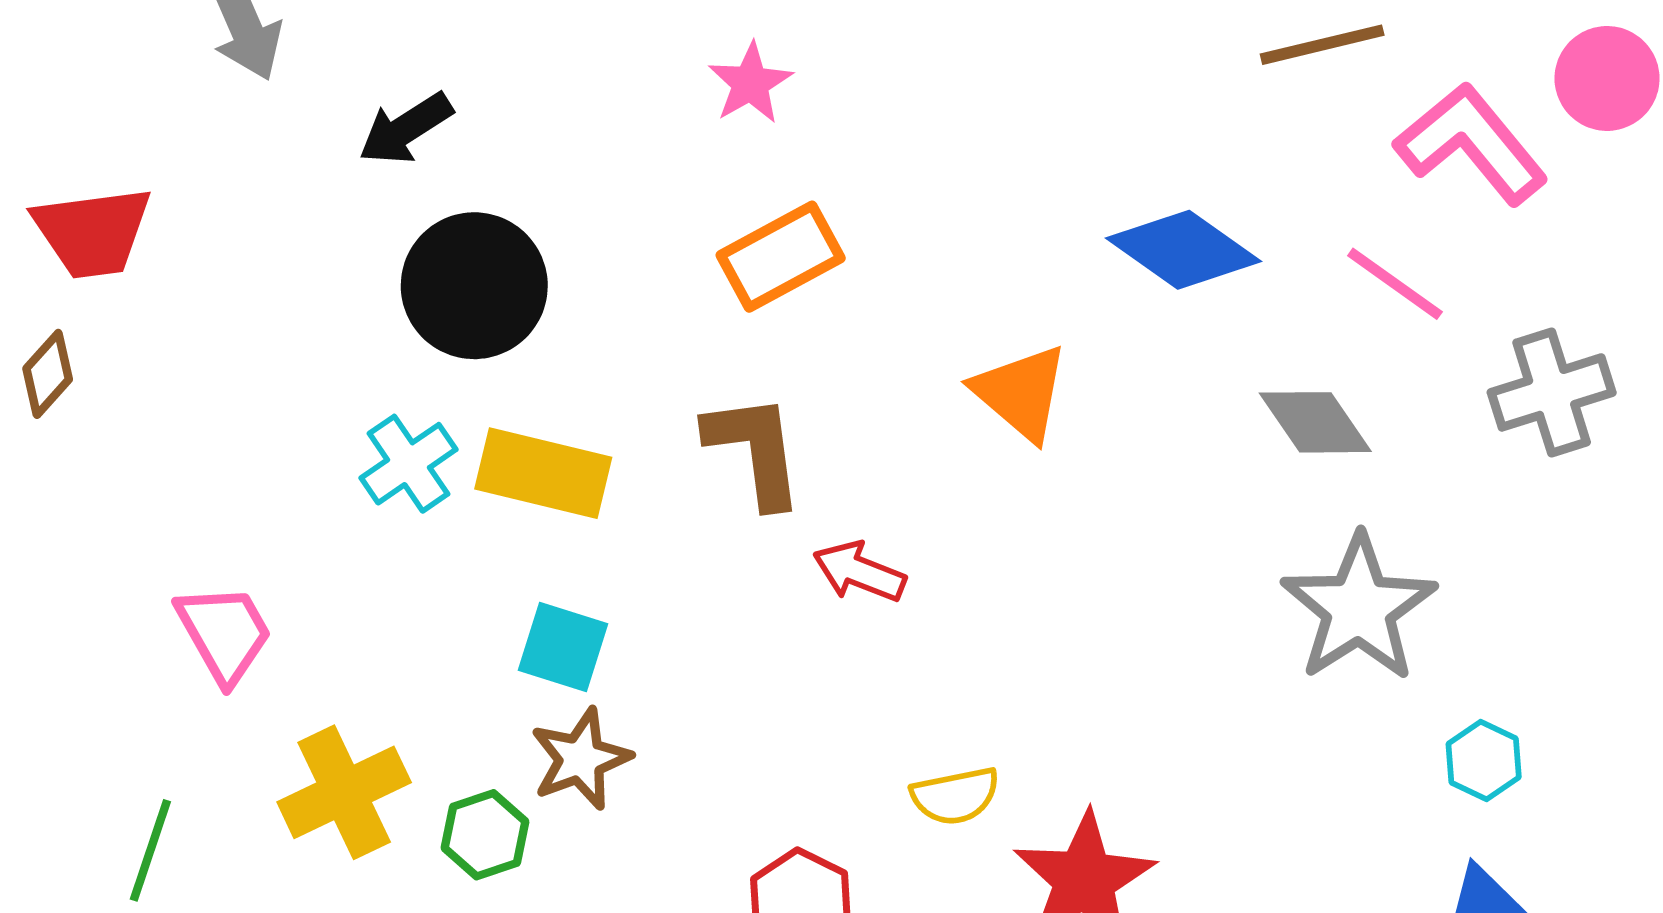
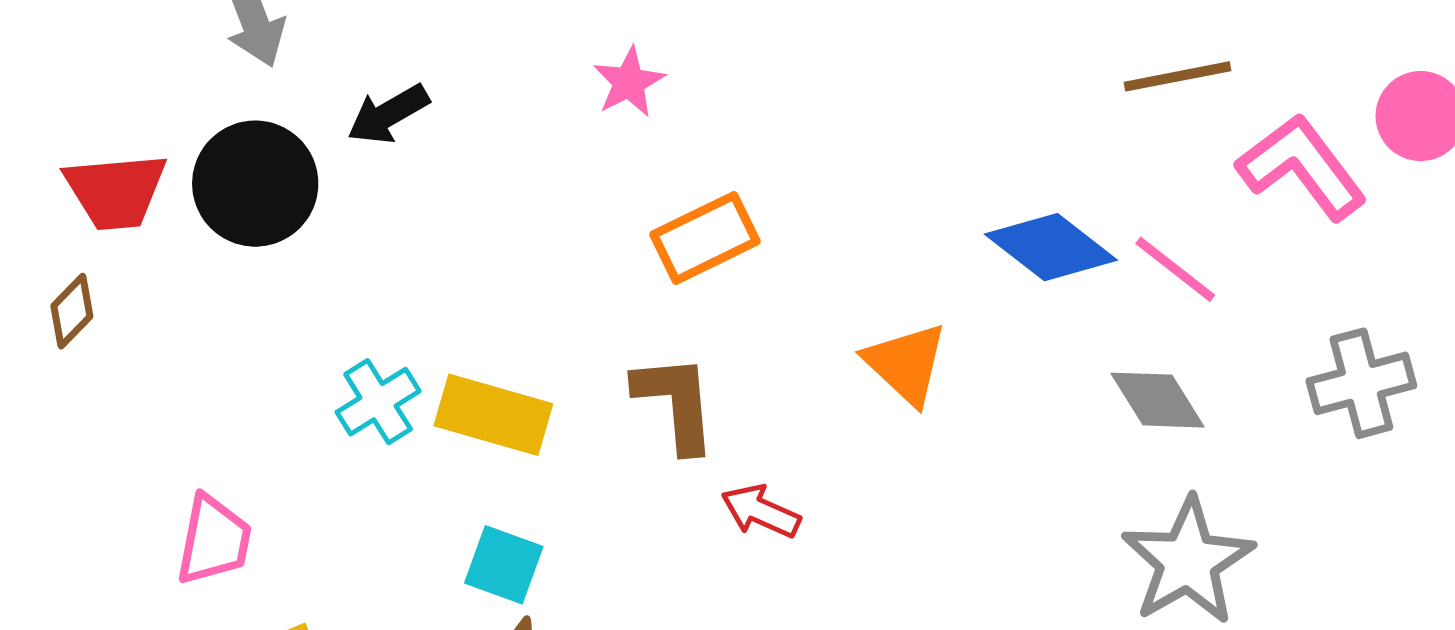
pink star: (750, 83) -> (629, 82), moved
pink line: (1395, 284) -> (1175, 269), moved
black circle: (474, 286) -> (255, 184), moved
pink trapezoid: (224, 633) -> (214, 540), turned 38

